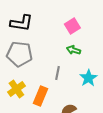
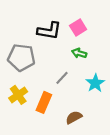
black L-shape: (21, 23) -> (49, 31), moved
gray line: (57, 73) -> (62, 78), turned 32

